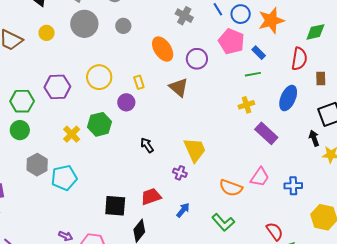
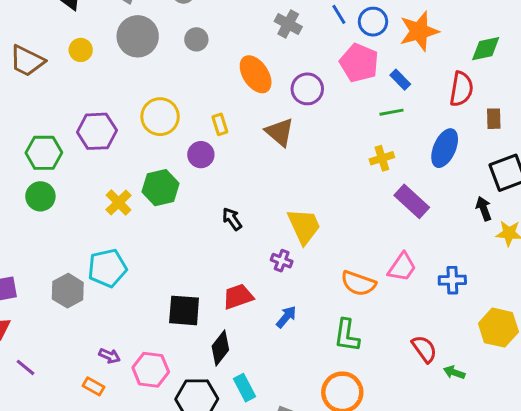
gray hexagon: (37, 165) -> (68, 291), moved
green L-shape: (223, 222) -> (347, 335), turned 50

